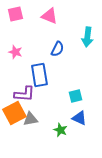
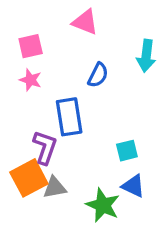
pink square: (15, 14) -> (31, 46), moved
purple L-shape: (24, 94) -> (45, 147), turned -75
green star: (60, 130) -> (103, 205), size x1.5

